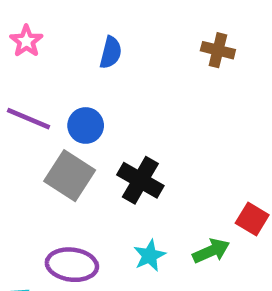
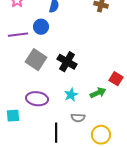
purple line: (29, 119) -> (18, 35), turned -30
blue circle: (86, 125) -> (41, 27), moved

